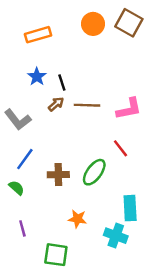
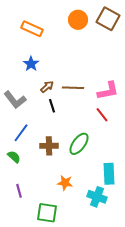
orange rectangle: (38, 35) -> (32, 29), turned 40
black line: (62, 83) -> (52, 106), moved
red line: (121, 148) -> (102, 115), moved

